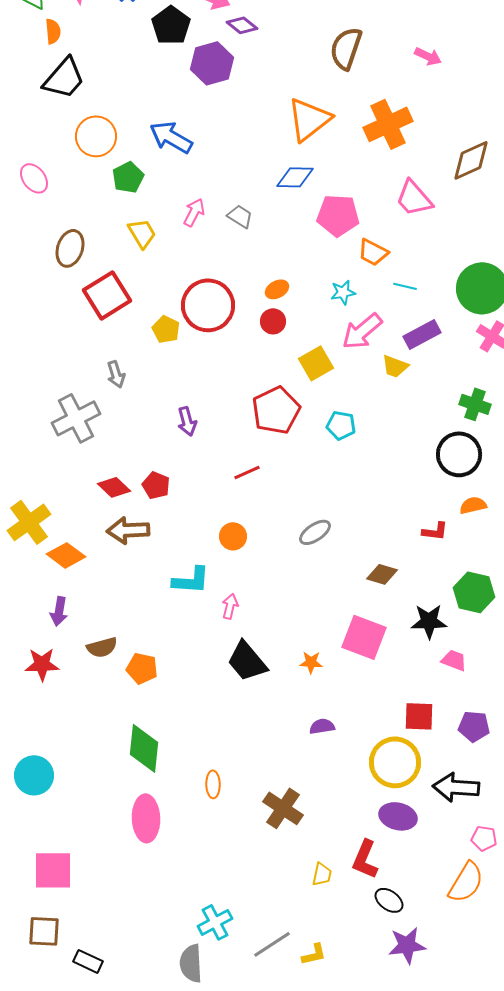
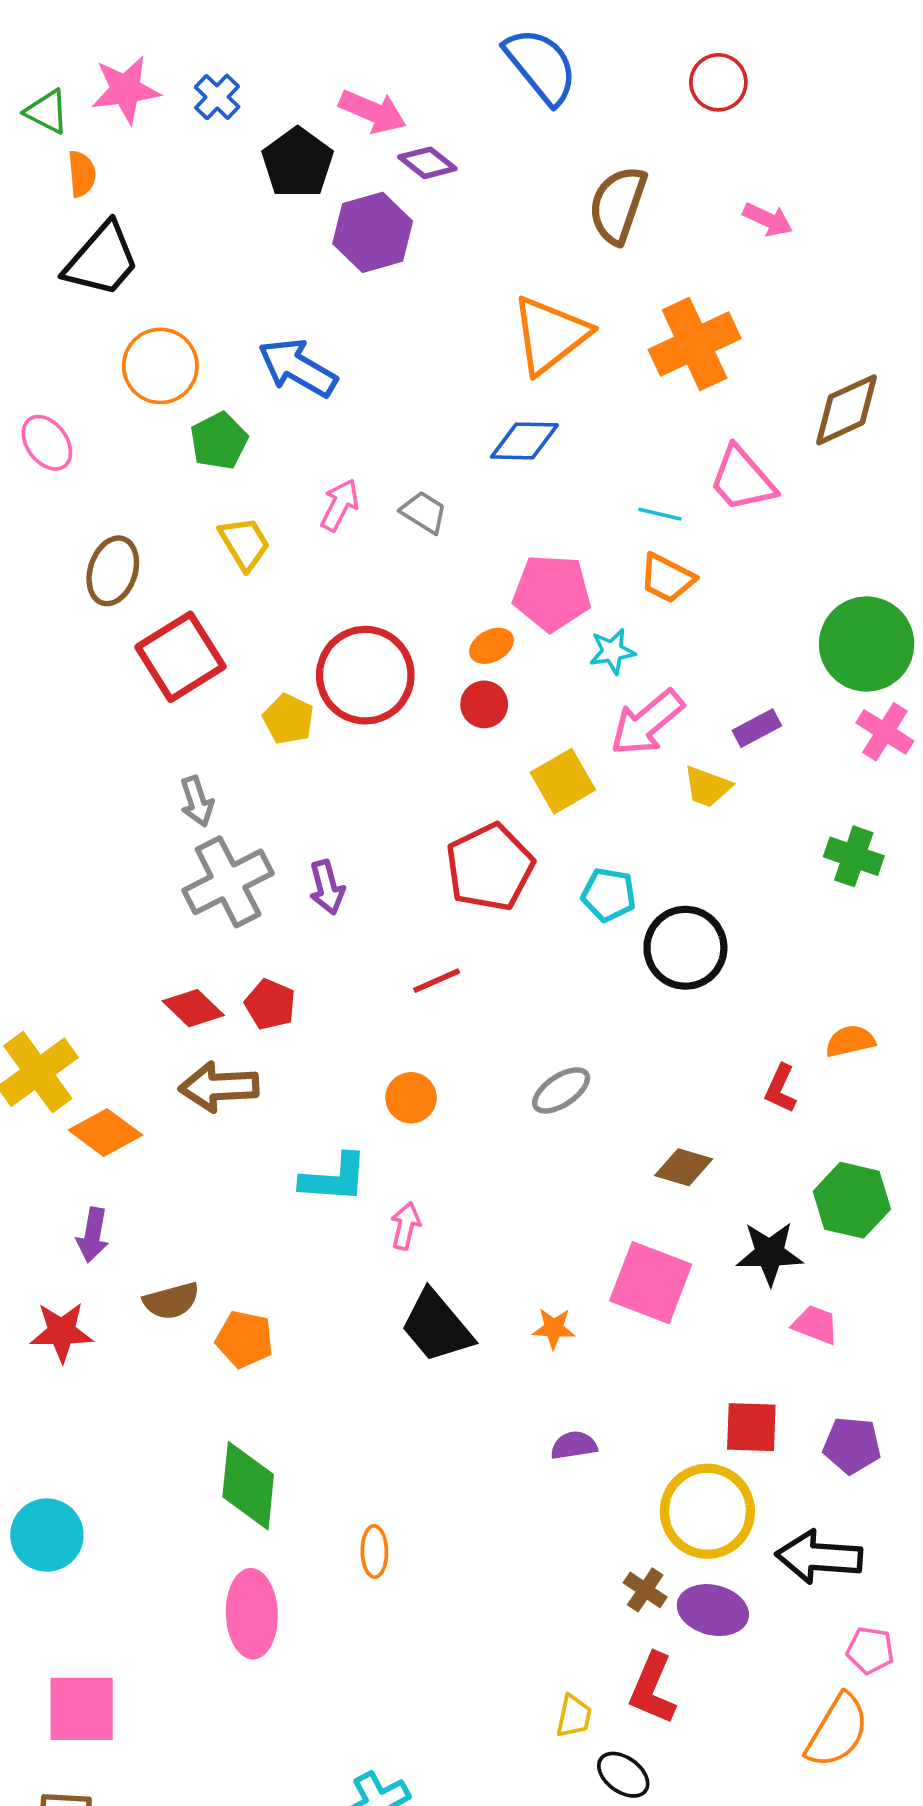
pink pentagon: (338, 215) -> (552, 593), moved
cyan line: (405, 286) -> (660, 514), moved
purple rectangle: (422, 334) -> (757, 728), size x0.7
gray cross: (76, 418) -> (228, 882), moved
black circle: (459, 454) -> (685, 948), moved
red L-shape: (435, 531) -> (781, 1089), turned 108
brown cross: (283, 808) -> (645, 1590), moved, size x0.6
black ellipse: (389, 900) -> (623, 1775), moved

